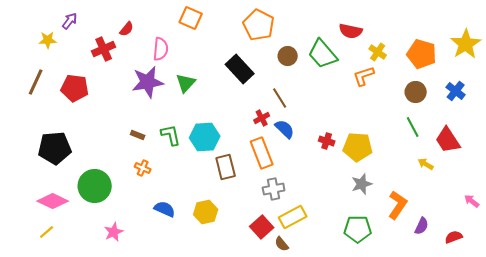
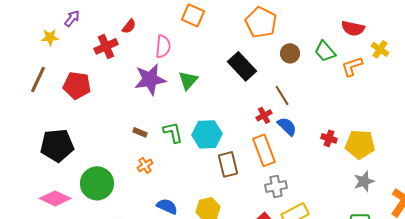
green trapezoid: (323, 54) -> (325, 51), size x0.7
orange L-shape: (364, 76) -> (352, 66), moved
orange cross: (143, 168) -> (145, 165), turned 35

